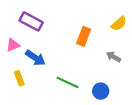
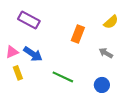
pink triangle: (13, 45) -> (12, 52), moved
blue circle: (101, 91) -> (102, 85), moved

